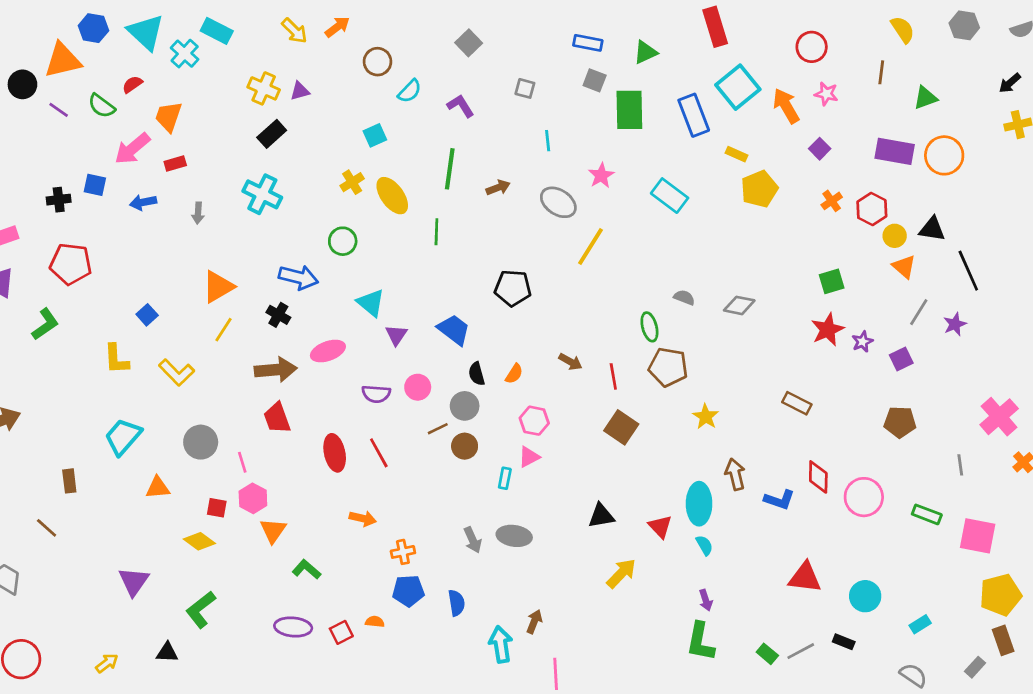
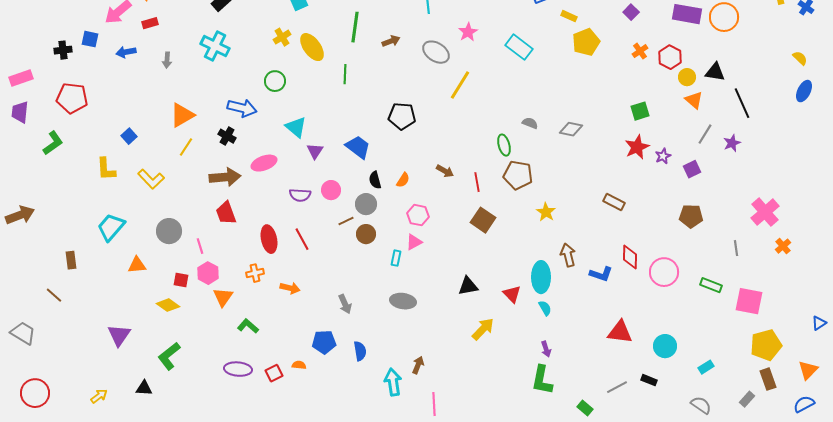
gray arrow: (473, 540) -> (345, 304), moved
orange cross: (403, 552) -> (255, 273), moved
green rectangle: (767, 654) -> (585, 408), moved

